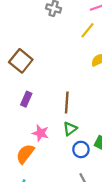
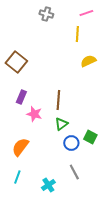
yellow line: (87, 30) -> (77, 34), turned -35
pink star: (40, 133) -> (34, 114), moved

